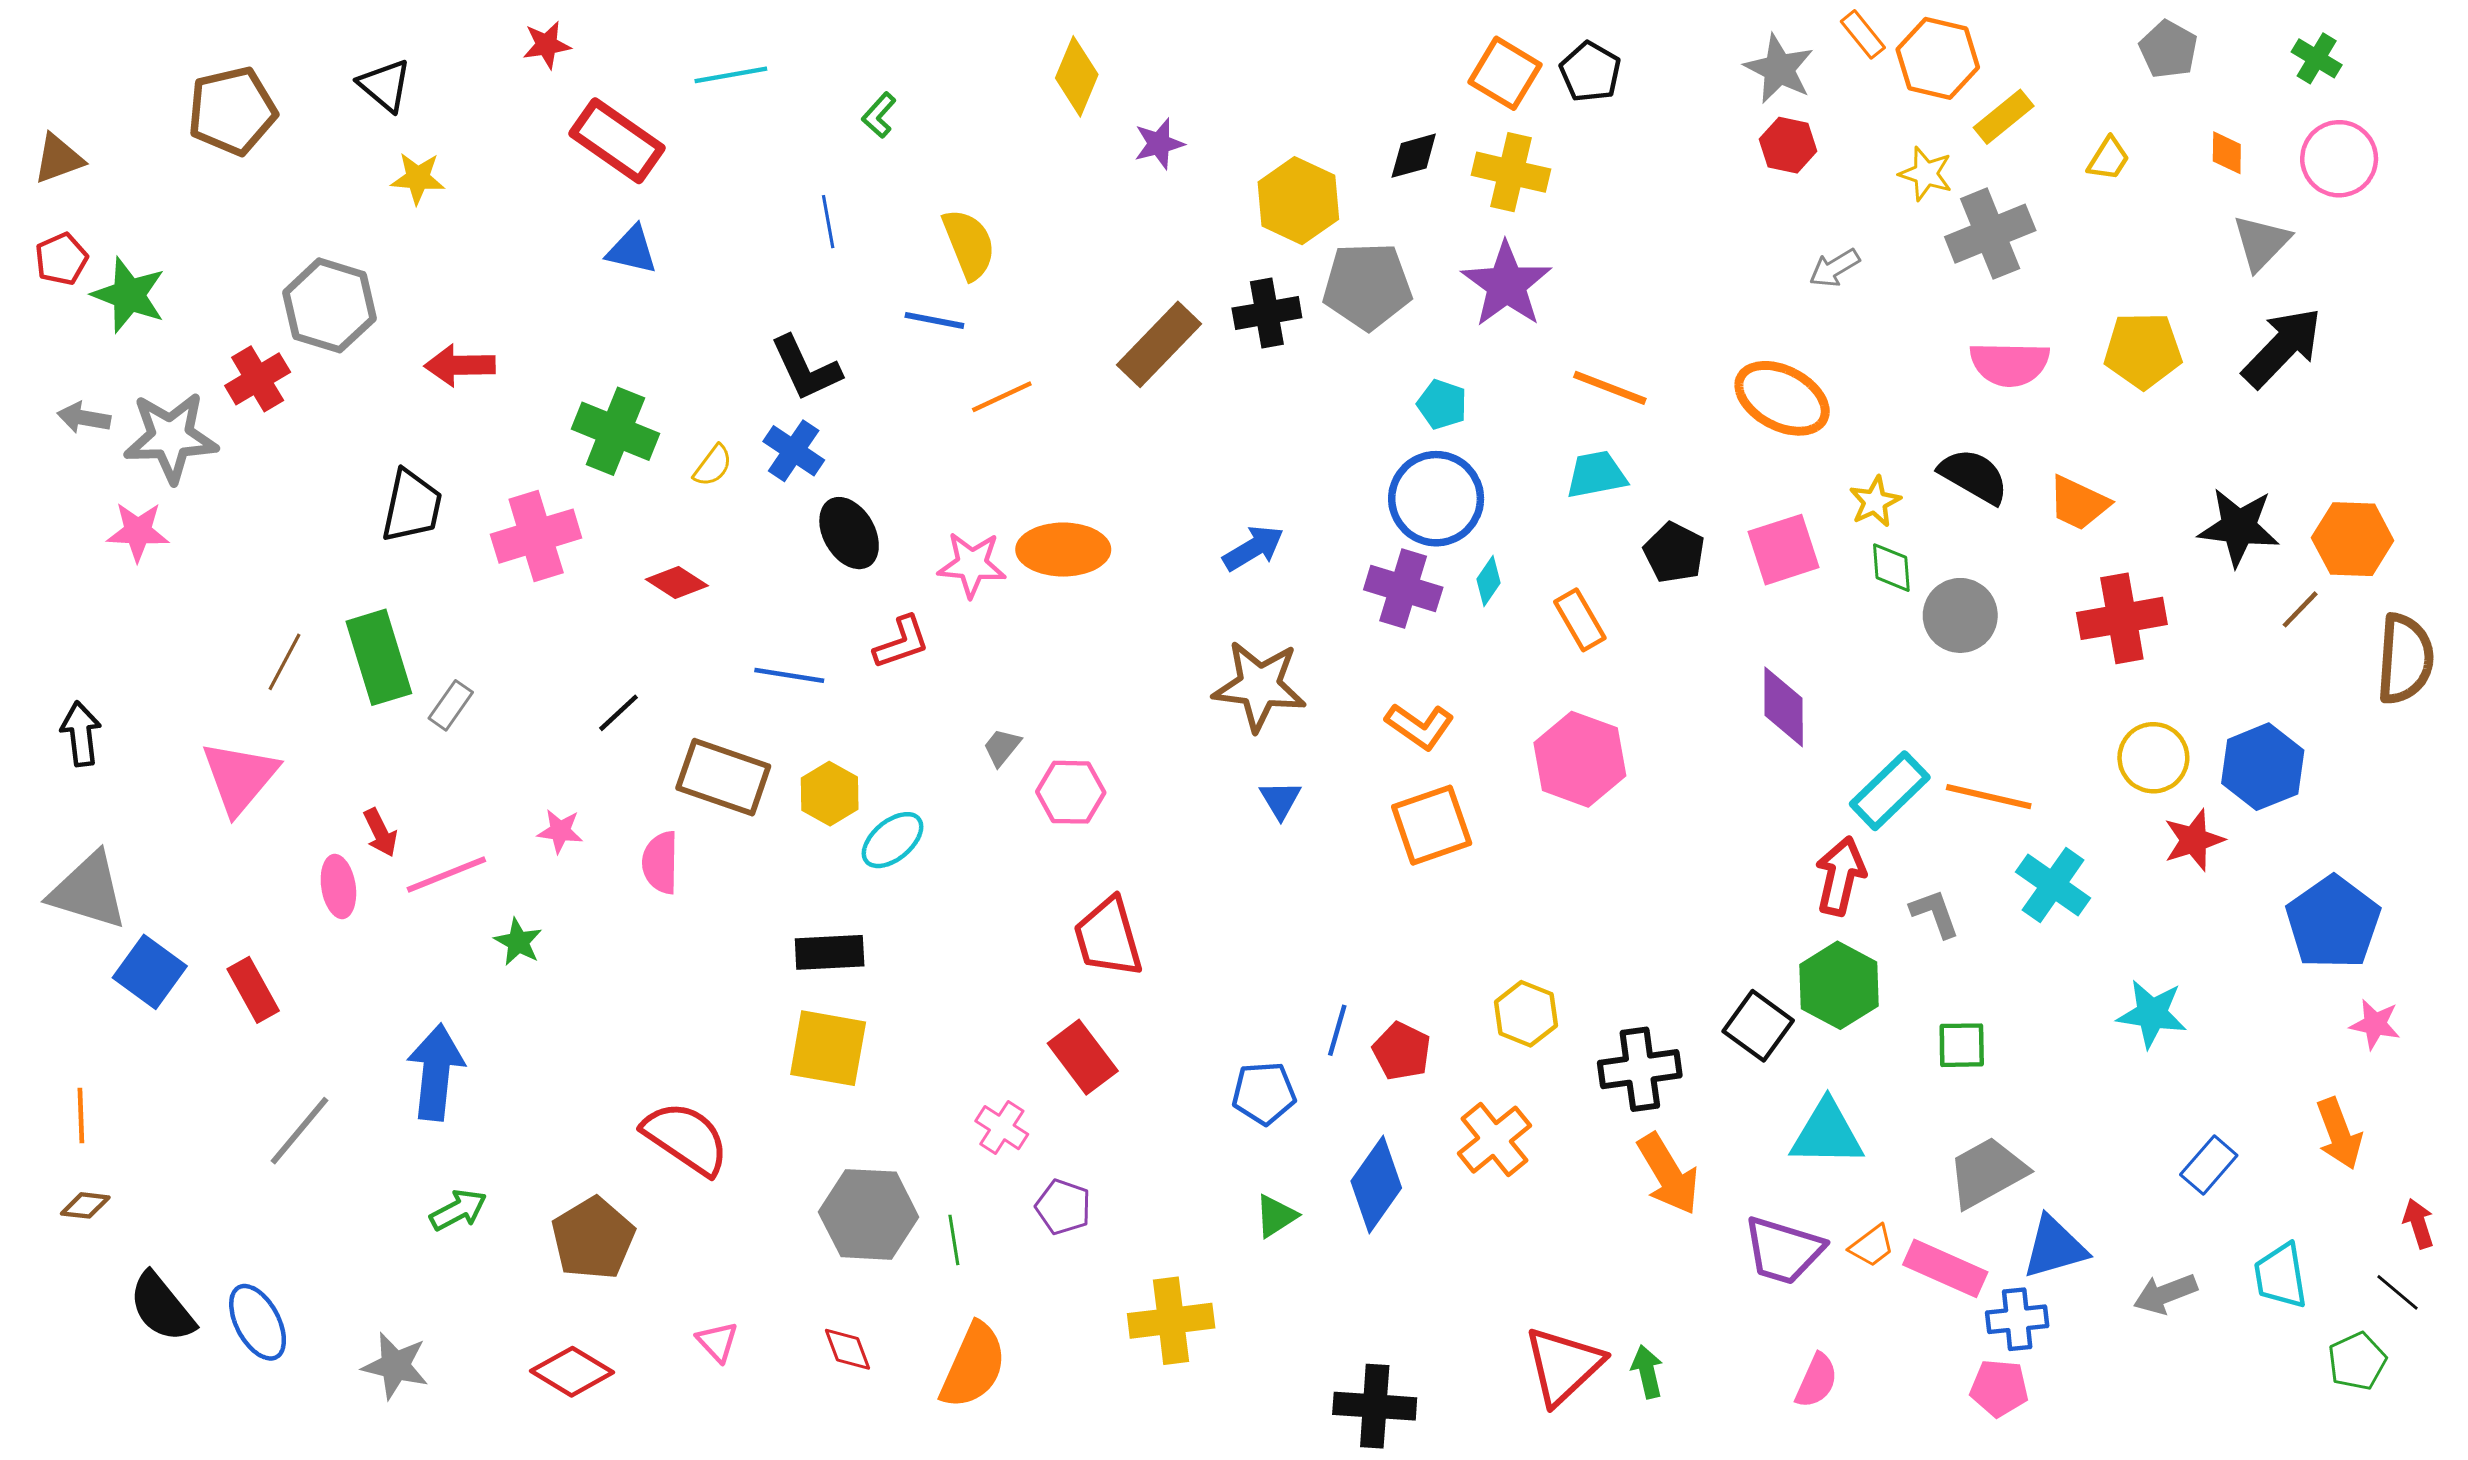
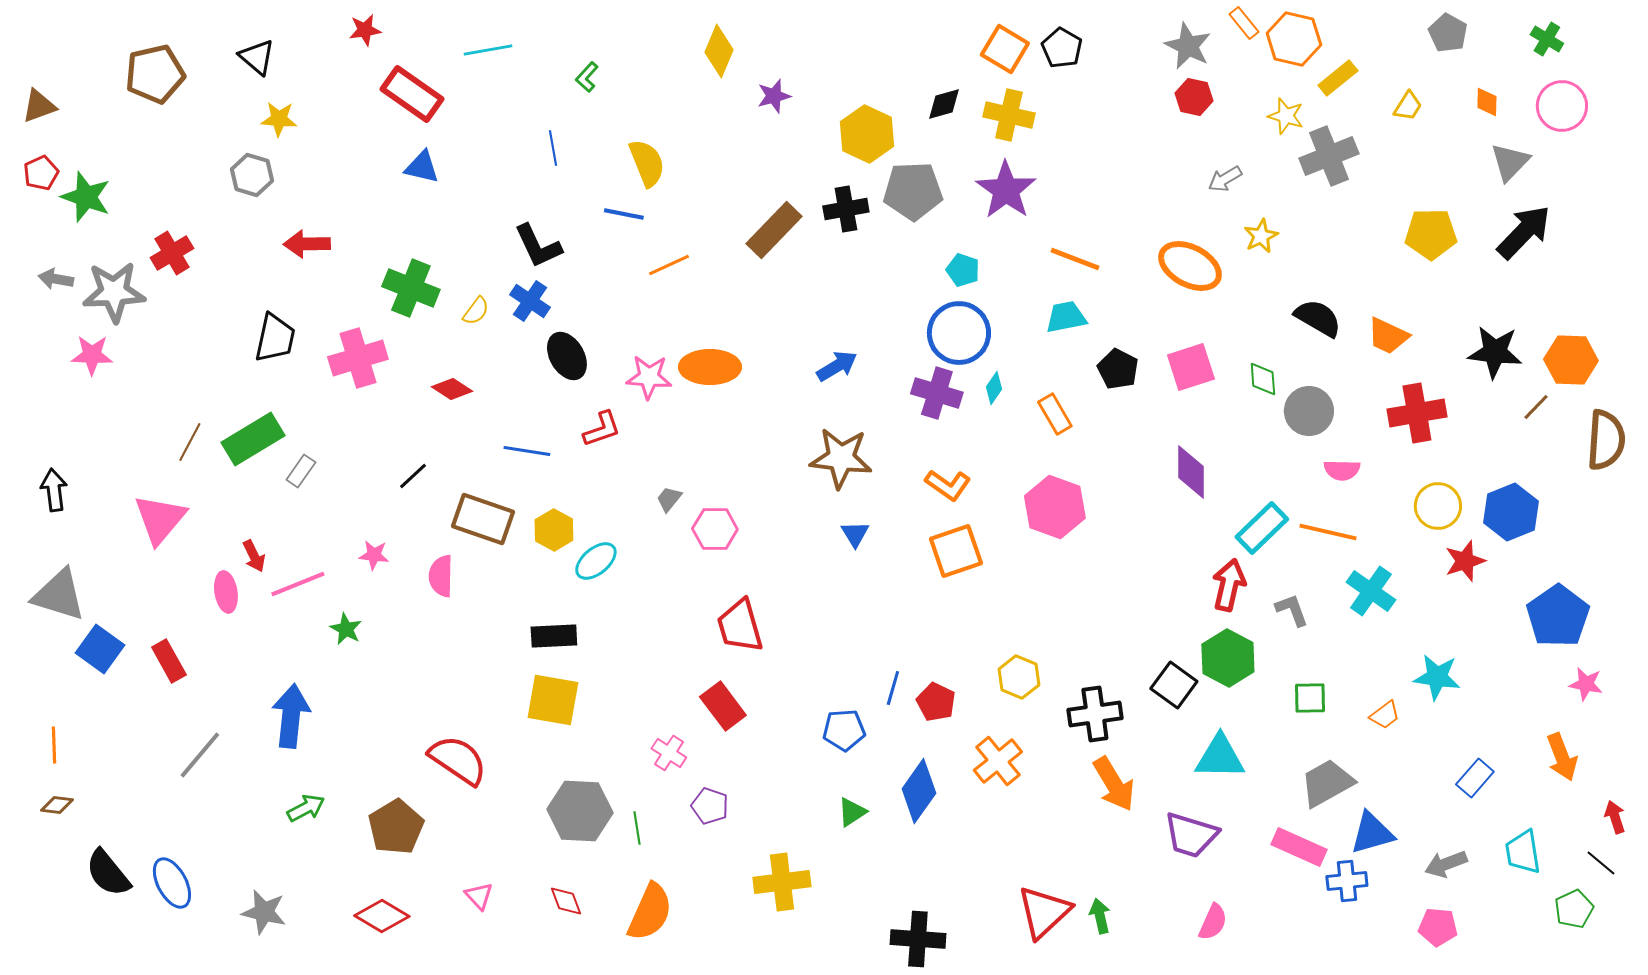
gray hexagon: (329, 305) -> (252, 175), moved, size x0.7
pink semicircle: (2010, 364) -> (1342, 470), moved, size x0.7
yellow star: (1875, 502) -> (1261, 236), moved
green rectangle: (379, 657) -> (253, 439), turned 76
orange trapezoid: (1872, 1246) -> (1385, 715), moved
pink pentagon: (1999, 1388) -> (1438, 927), moved

